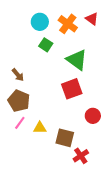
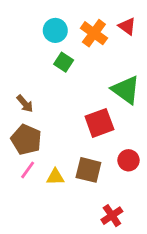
green triangle: (77, 60) -> (126, 90), moved
brown square: (65, 138) -> (88, 170), moved

